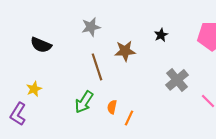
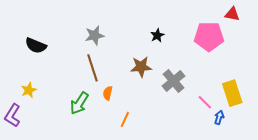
gray star: (91, 27) -> (95, 35), moved
brown star: (125, 51) -> (141, 67), moved
orange semicircle: (112, 107) -> (108, 93), moved

